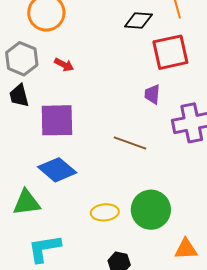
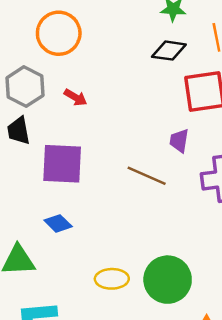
brown line: (130, 143) -> (147, 176), moved
blue diamond: (57, 170) -> (58, 223), size x0.6

